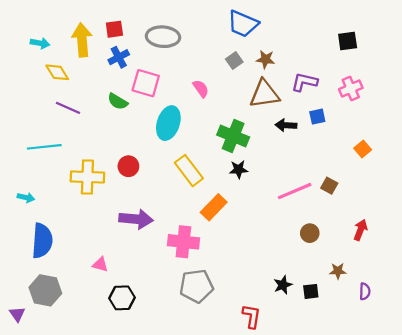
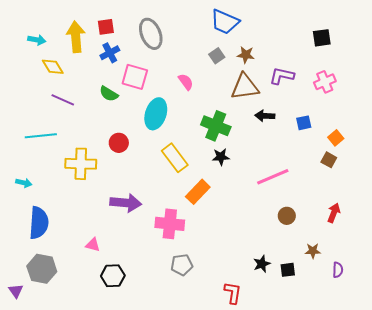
gray ellipse: (163, 37) -> (151, 34), turned 64
blue square: (317, 117) -> (304, 123), moved
red circle: (128, 166) -> (119, 143), moved
brown square: (329, 186) -> (329, 160), moved
gray pentagon: (196, 286) -> (182, 265), size x0.7

